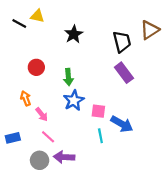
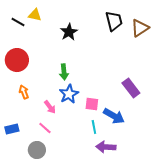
black trapezoid: (122, 42) -> (114, 21), moved
red circle: (36, 67) -> (17, 60), moved, size x1.5
purple rectangle: (124, 73) -> (131, 88), moved
pink arrow: (42, 114) -> (50, 107), moved
purple arrow: (64, 157) -> (106, 147), moved

